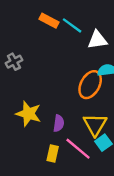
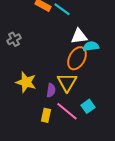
white triangle: (97, 40) -> (79, 36), moved
yellow triangle: (95, 125) -> (67, 82), moved

